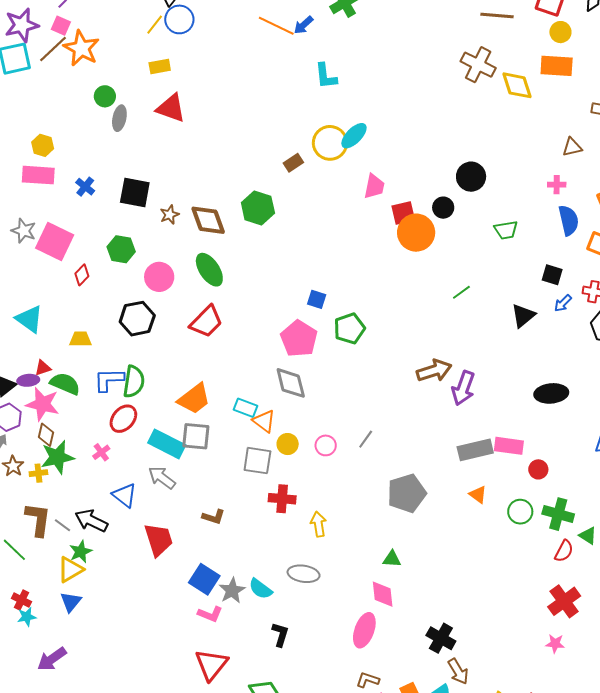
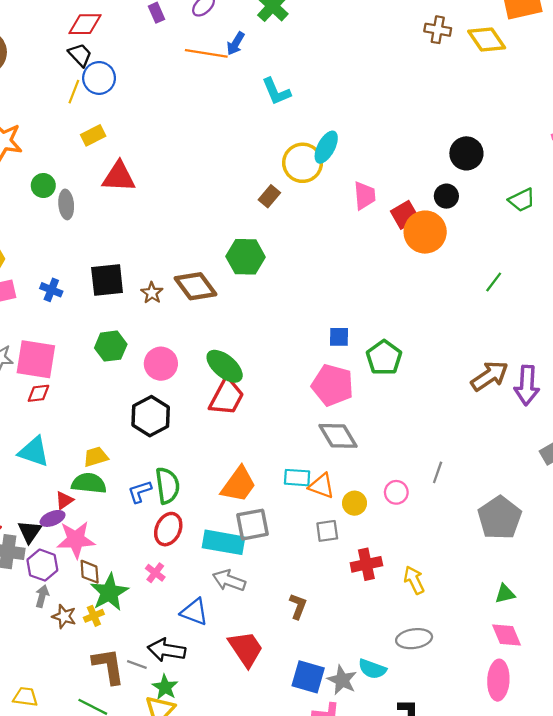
brown cross: (478, 65) -> (438, 30), size x0.7
green ellipse: (209, 270) -> (225, 366), moved
red diamond: (82, 275) -> (39, 393), moved, turned 55
blue L-shape: (109, 380) -> (140, 492), size x0.7
green semicircle: (65, 384) -> (89, 483), moved
gray square: (257, 461) -> (327, 531), size x0.7
brown L-shape: (214, 517) -> (298, 606), turned -70

